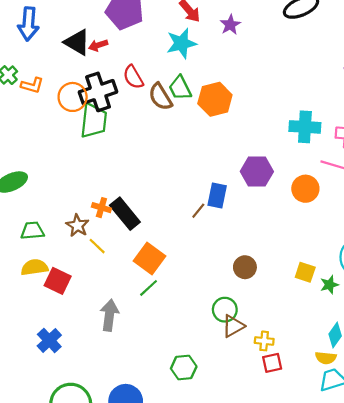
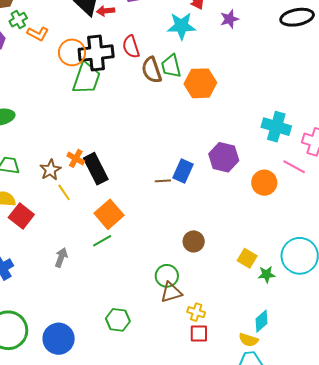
brown line: (198, 211) -> (163, 181), turned 35
gray arrow: (109, 315) -> (61, 257), size x0.7

